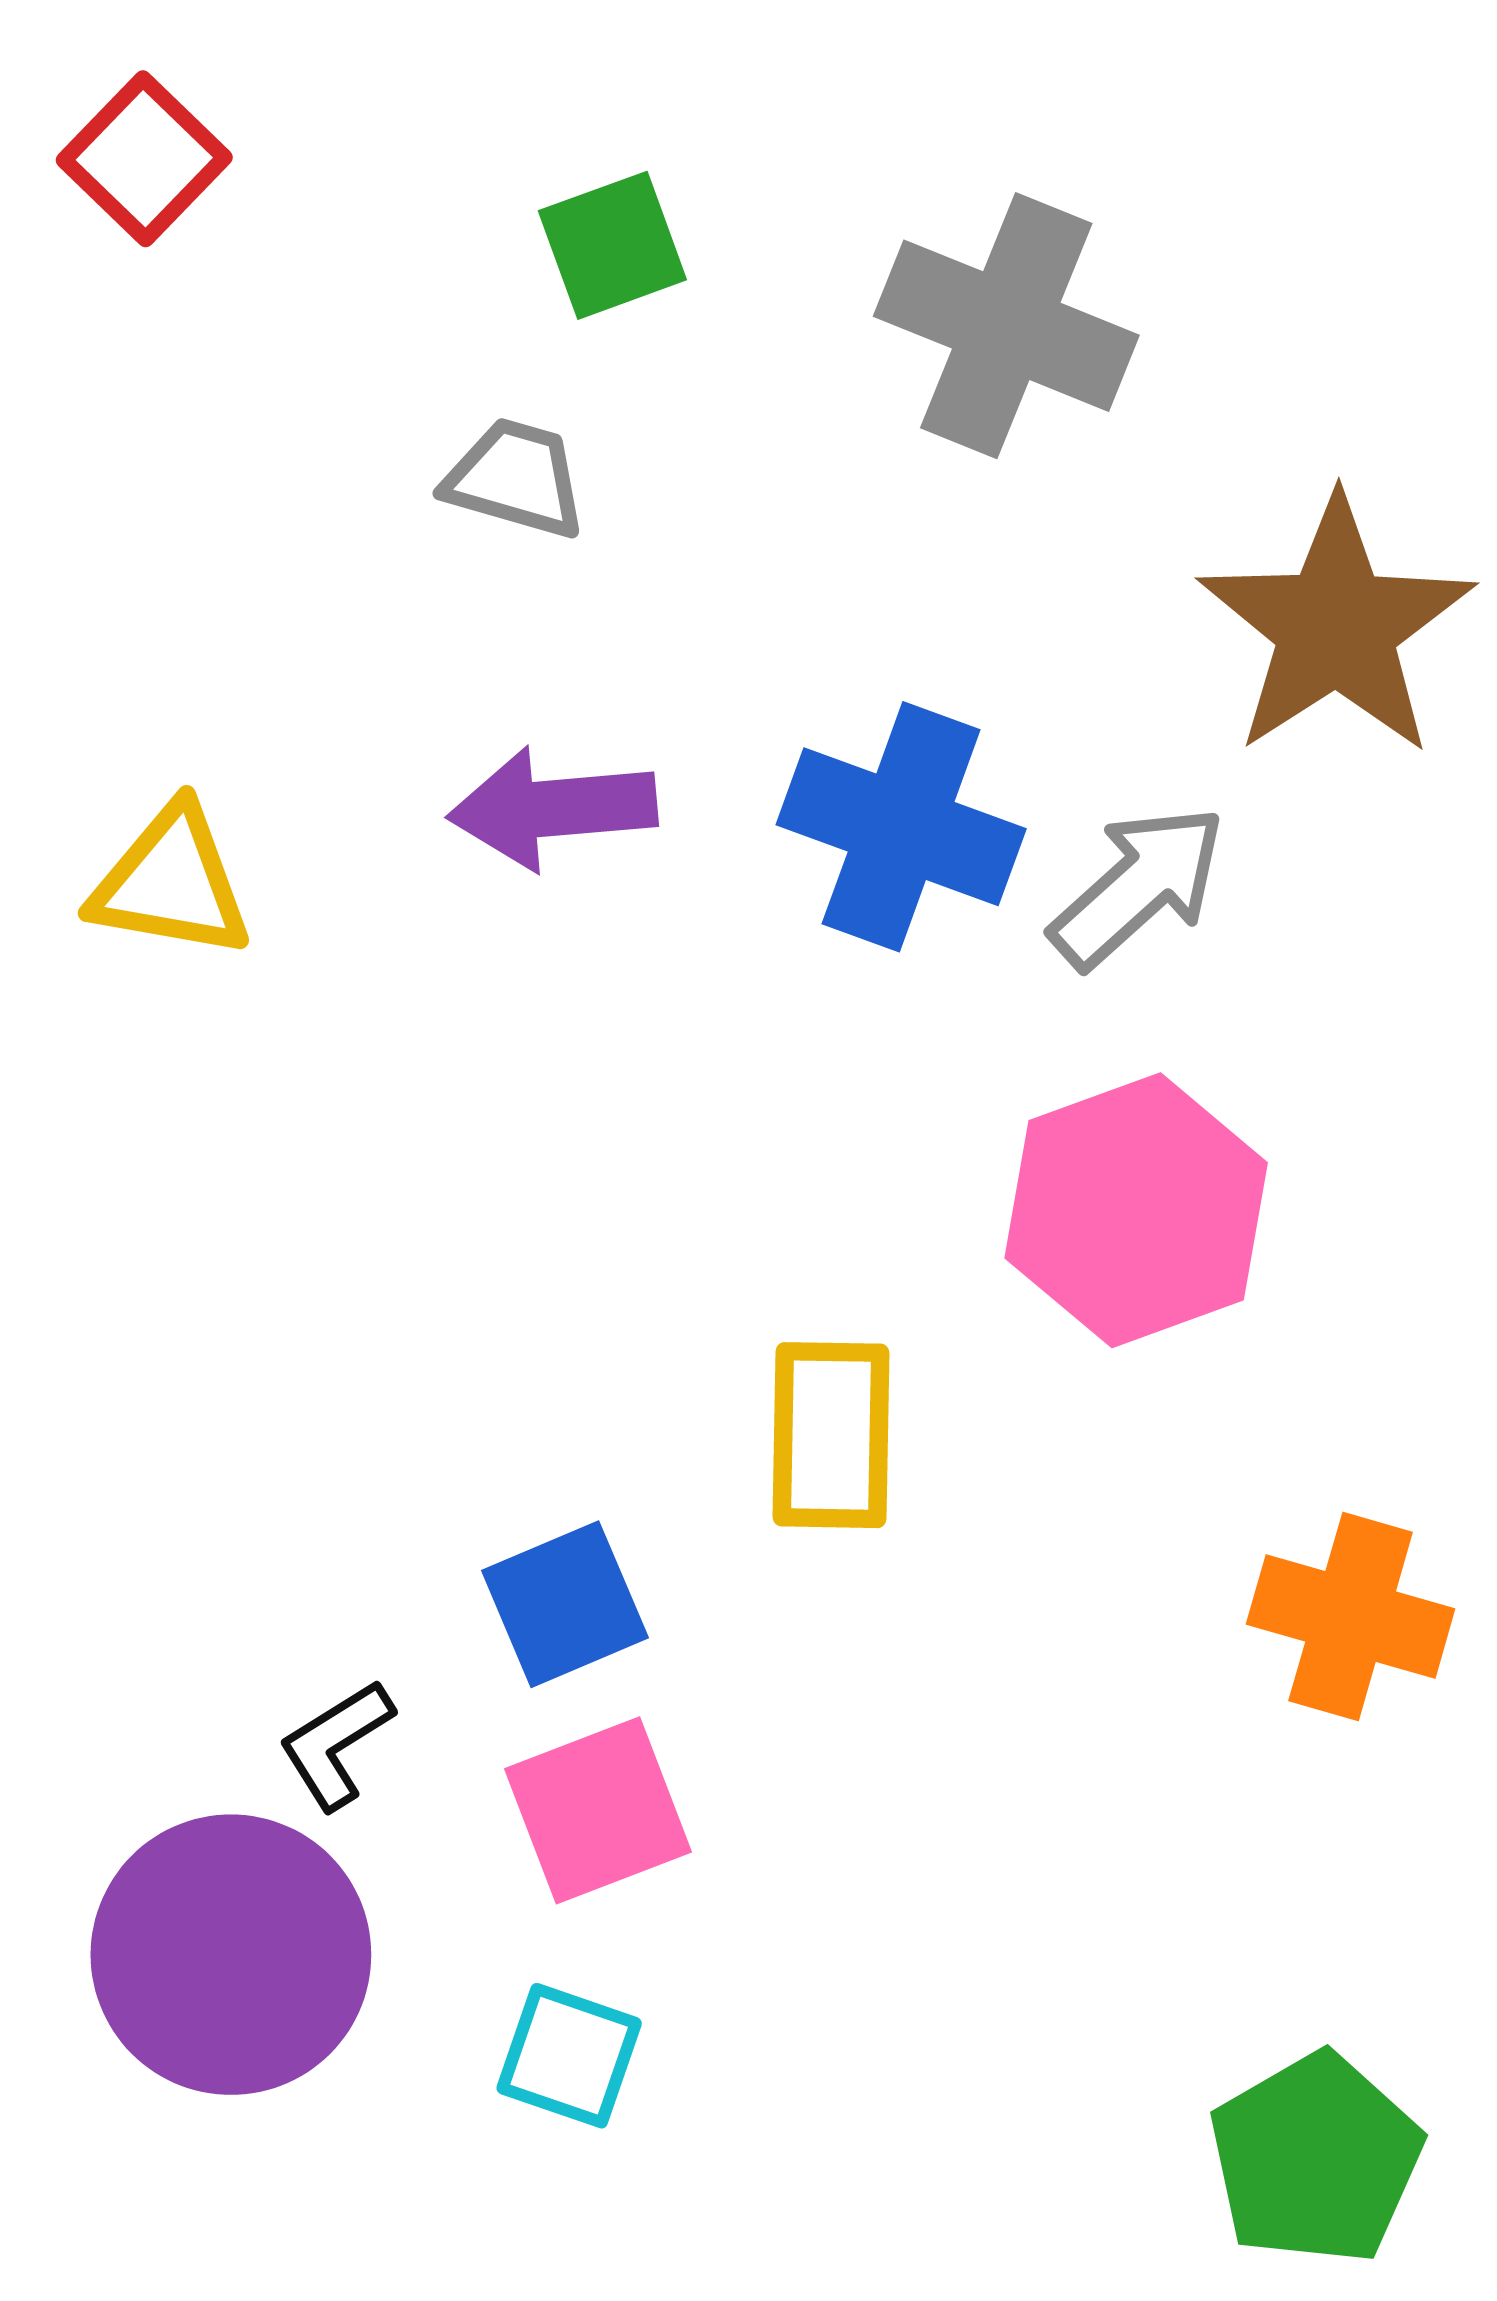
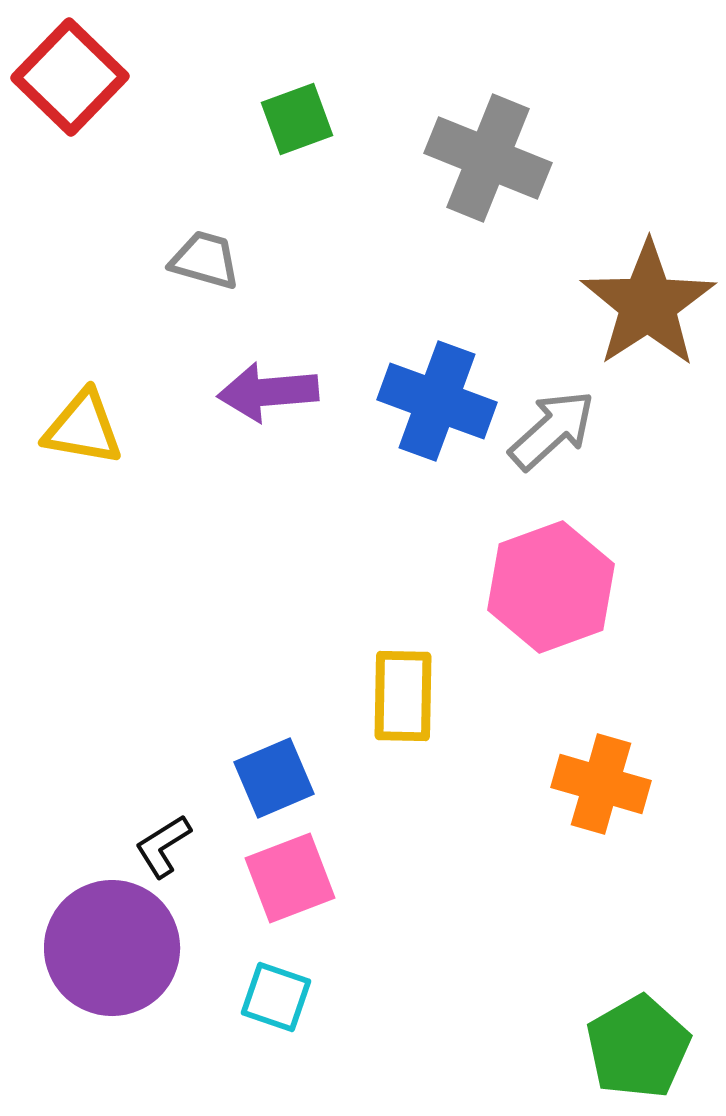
red square: (144, 159) -> (70, 77), size x1.4
gray trapezoid: (515, 478) -> (205, 260), moved
orange cross: (1351, 1617) -> (601, 784), moved

